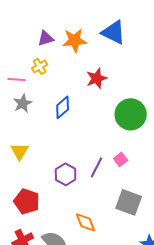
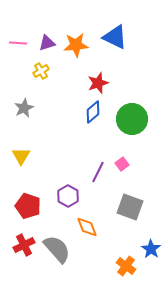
pink line: (17, 79) -> (18, 43), moved
blue diamond: (63, 107) -> (93, 112), moved
purple hexagon: (66, 174) -> (68, 196), moved

